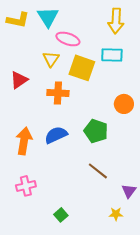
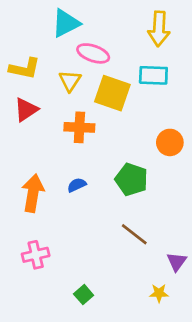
cyan triangle: (48, 17) -> (66, 23), turned 35
yellow L-shape: (18, 20) -> (25, 68), moved
blue semicircle: (56, 135) -> (77, 185), size x0.6

